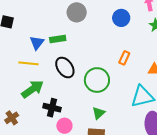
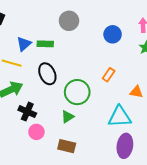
green triangle: (99, 113) -> (68, 117), moved

